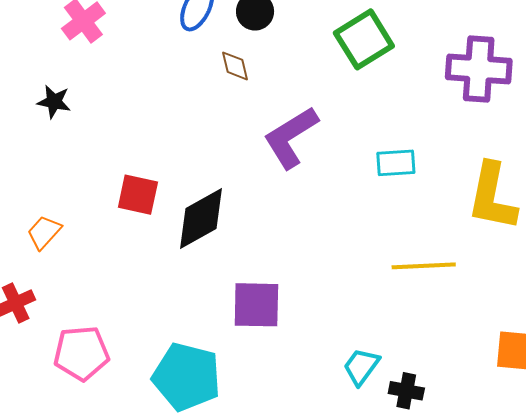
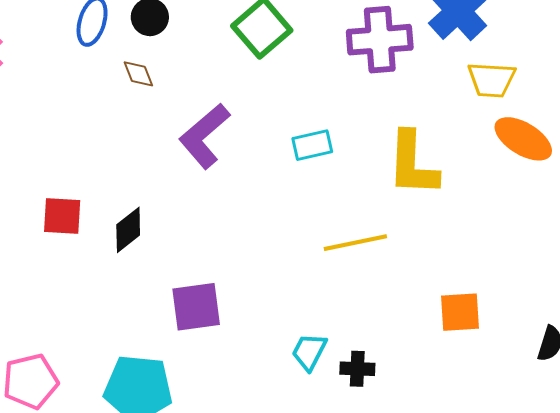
black diamond: (201, 218) -> (128, 230), size x0.7

